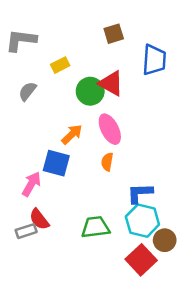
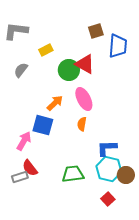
brown square: (114, 34) -> (96, 31), moved
brown circle: (165, 240) -> (126, 175), moved
red square: (141, 260) -> (108, 199), size x0.6

